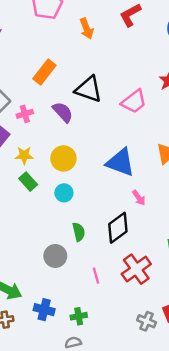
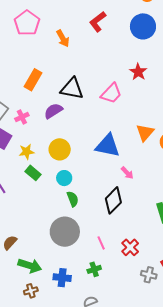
purple semicircle: (63, 112) -> (53, 111), turned -72
green semicircle: (79, 232) -> (73, 199), moved
gray circle: (55, 256) -> (65, 232), size x1.5
red cross: (136, 269) -> (130, 247), moved, size x0.7
green cross: (79, 316) -> (94, 269), moved

